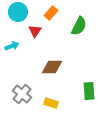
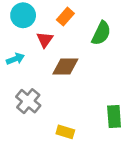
brown diamond: (52, 67) -> (65, 67), moved
gray cross: (22, 94) -> (28, 101), moved

